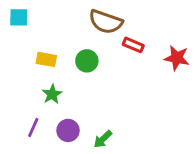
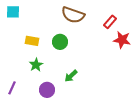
red rectangle: (133, 45) -> (110, 22), moved, turned -72
purple line: (33, 128) -> (12, 88), moved
green arrow: (103, 139) -> (71, 76), moved

